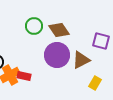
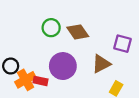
purple circle: (57, 55) -> (63, 66), moved

